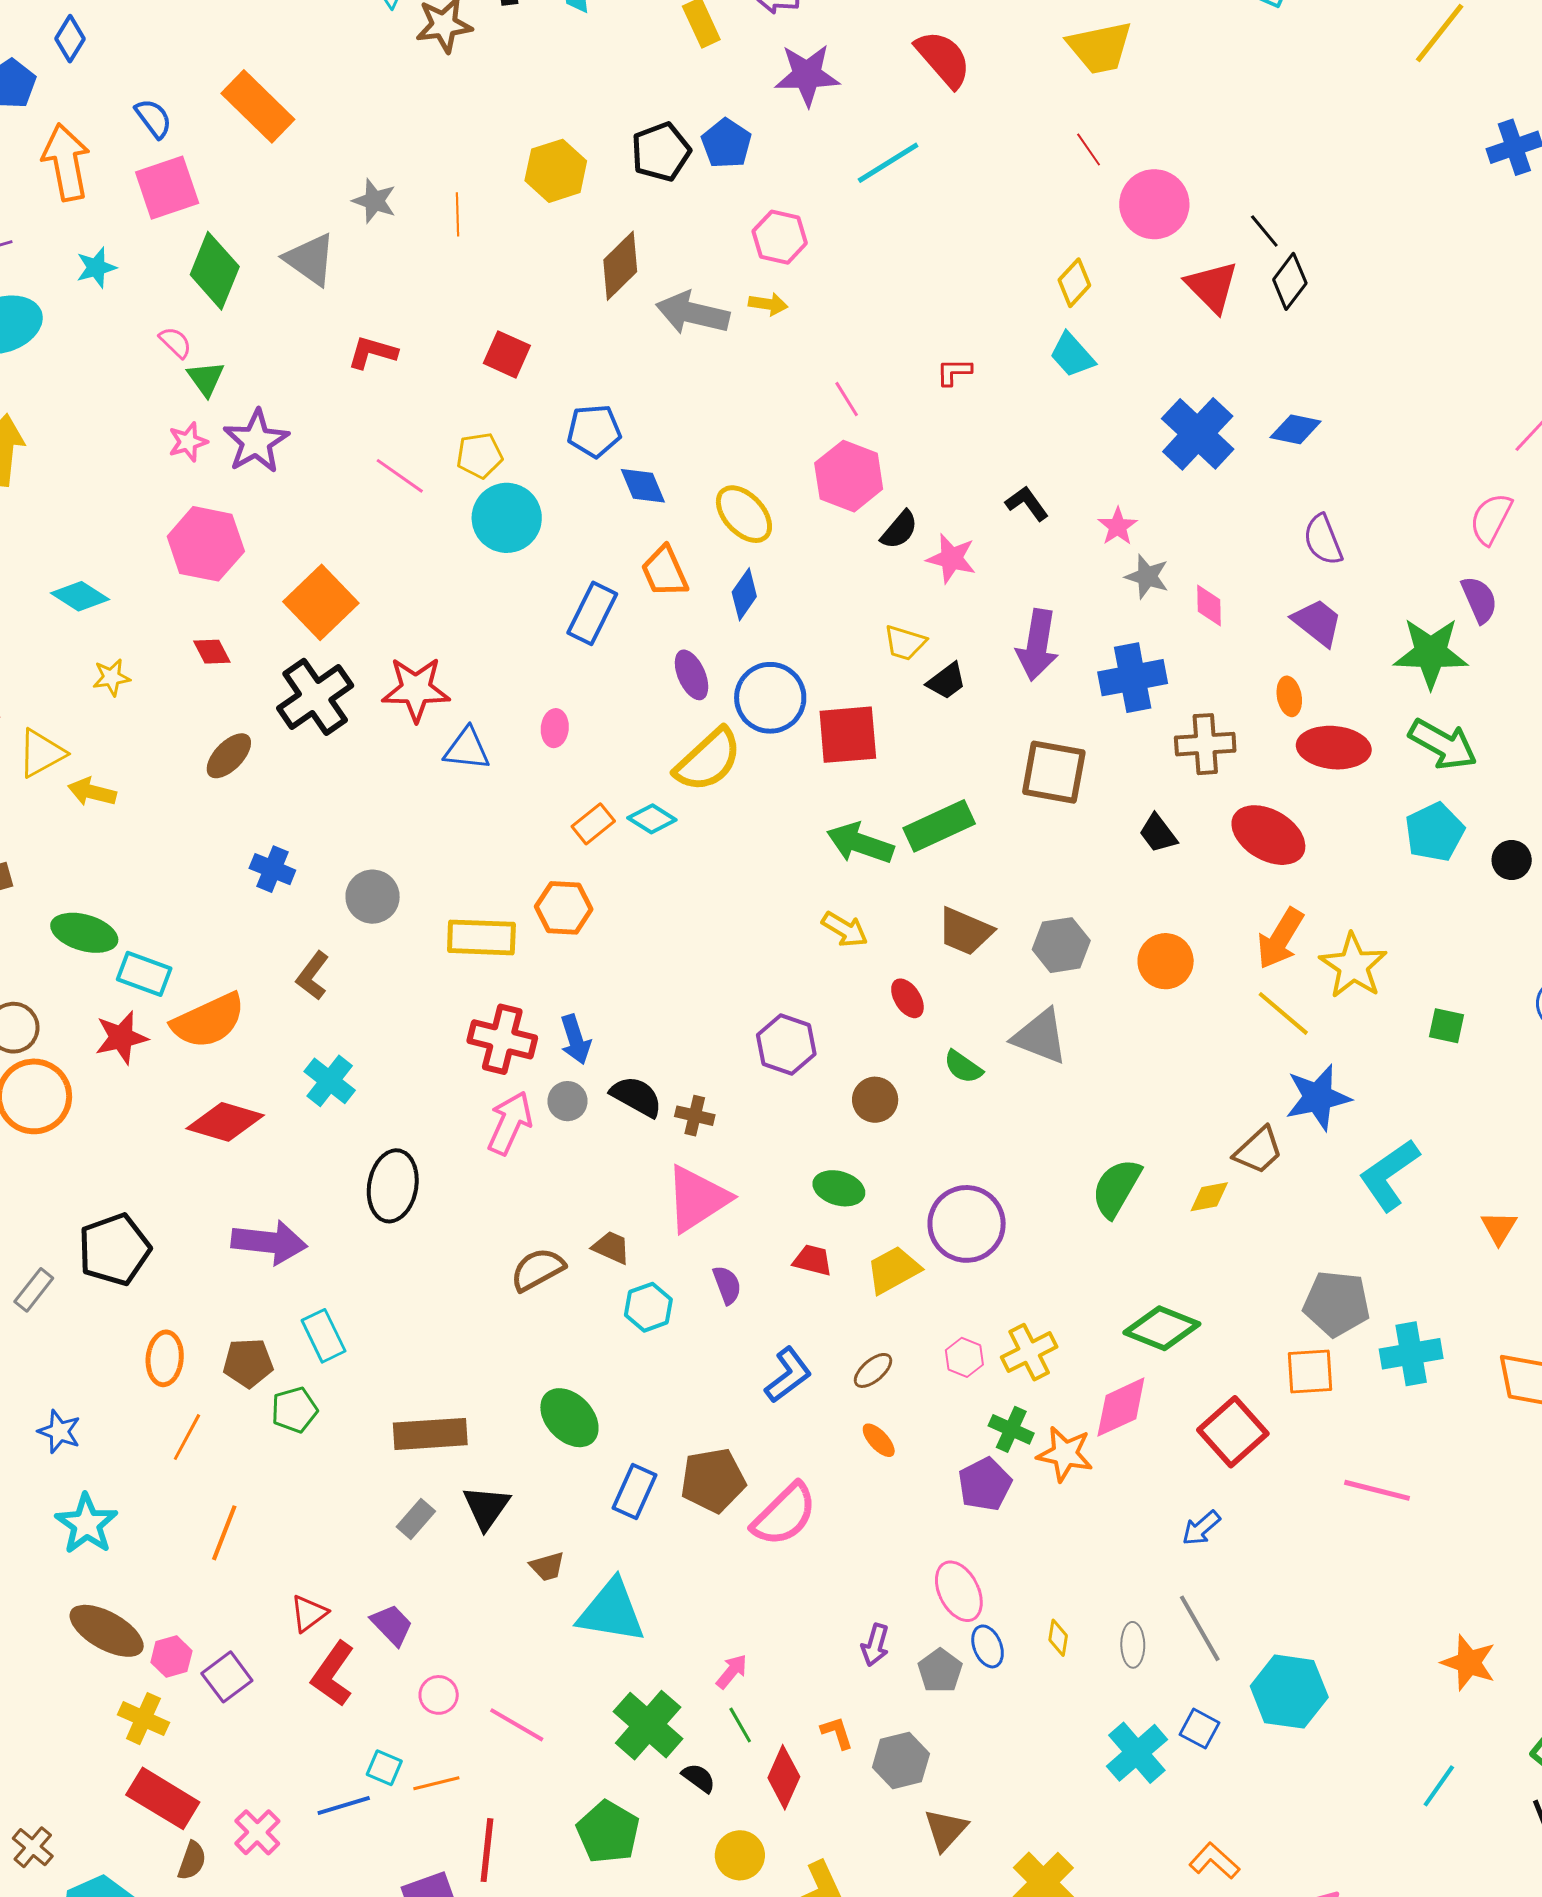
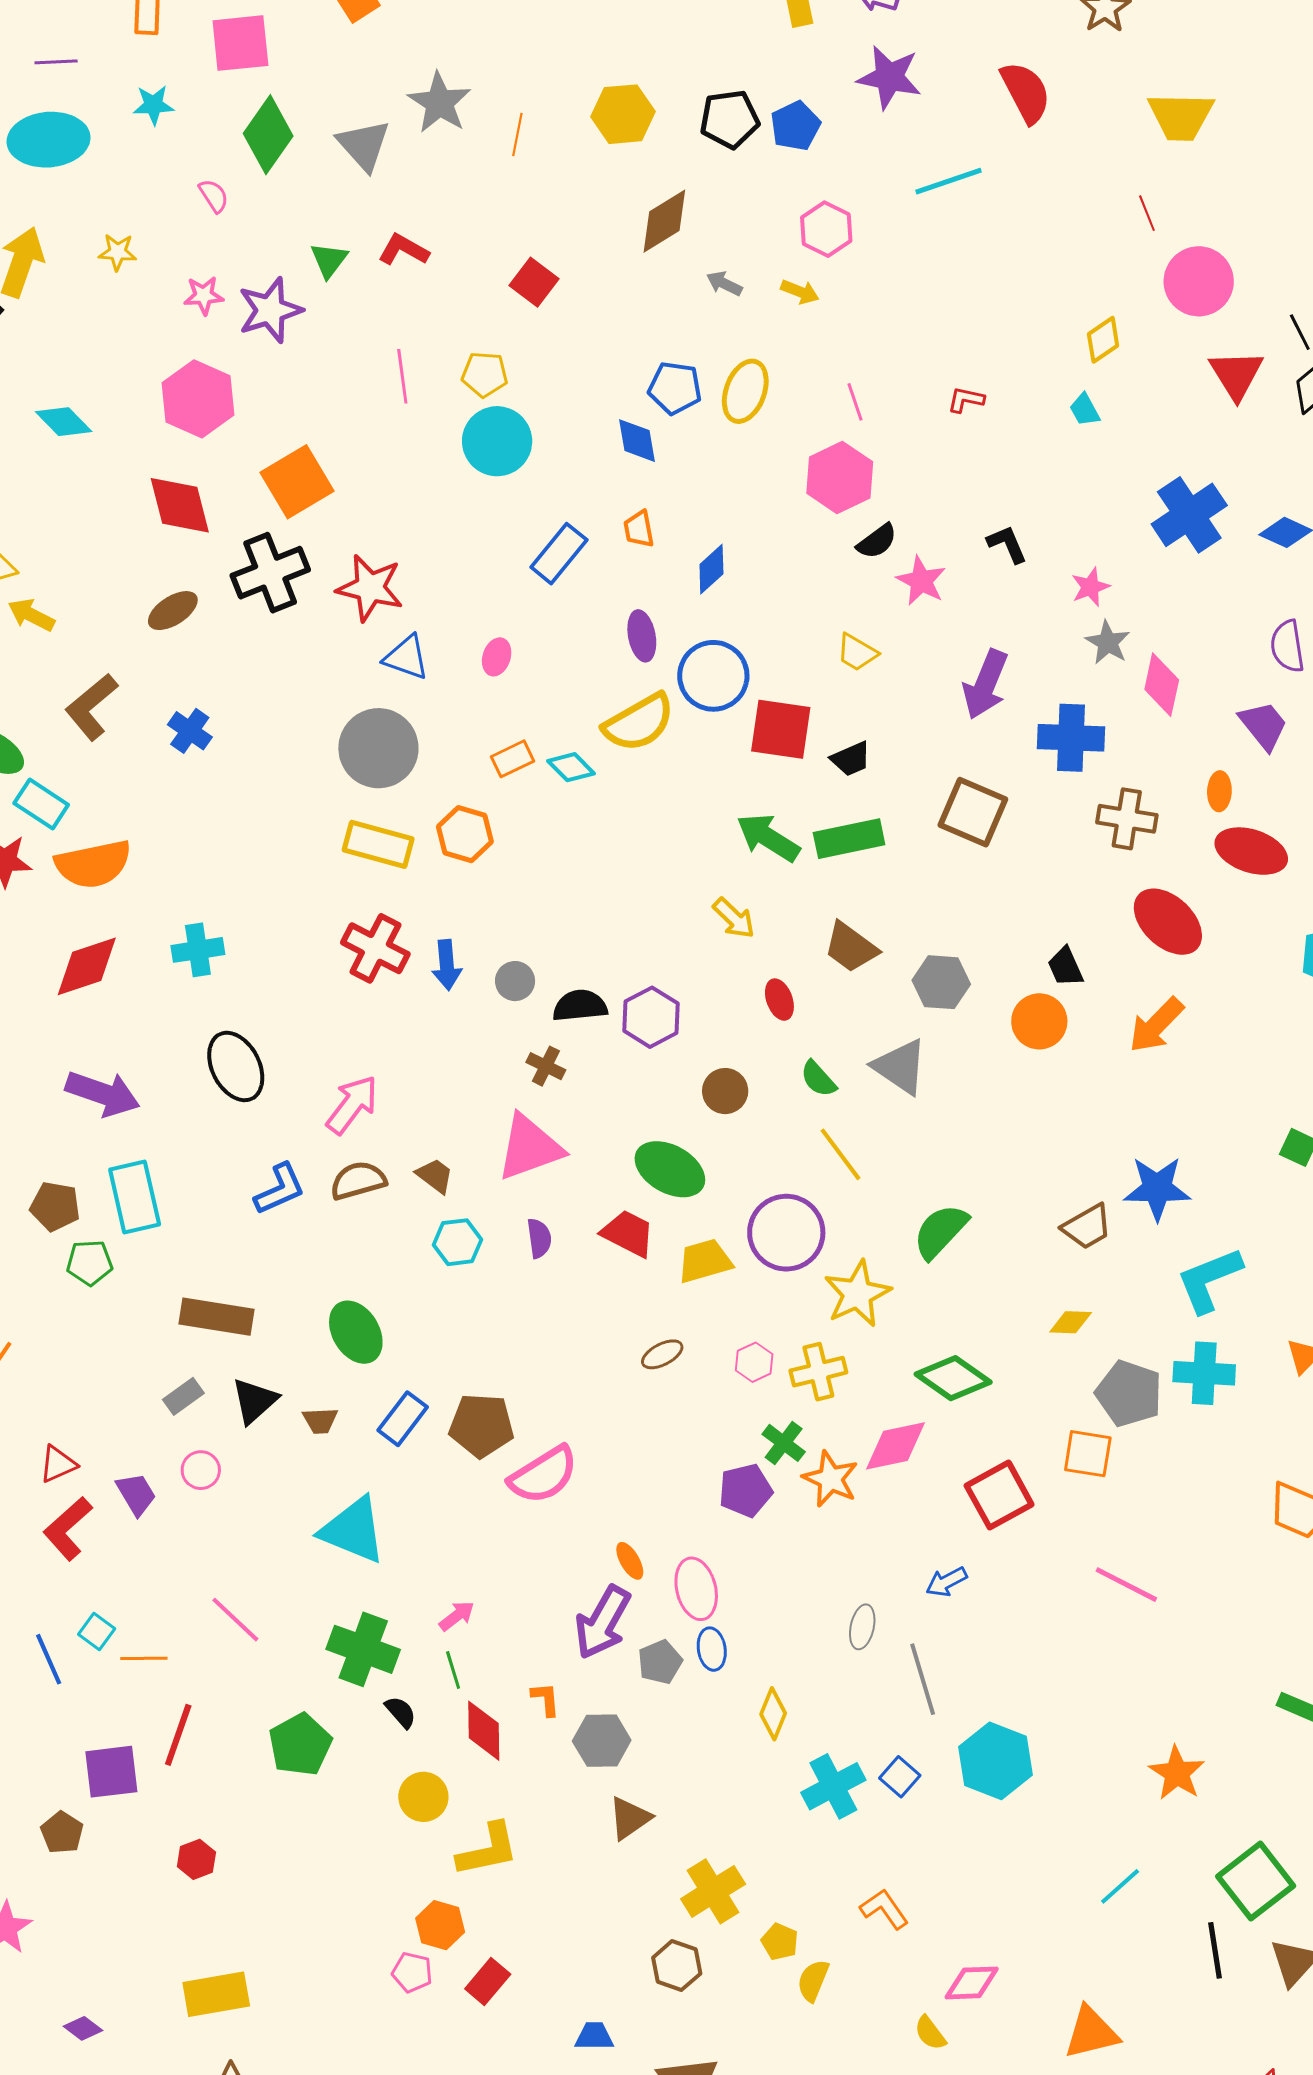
gray star: (374, 201) -> (439, 103), size x1.4
gray arrow: (693, 313) -> (724, 284), size x0.5
cyan trapezoid: (1072, 355) -> (1085, 410), size x0.7
green triangle: (206, 378) -> (329, 260), moved
blue pentagon: (594, 431) -> (675, 388), moved
pink line: (400, 476) -> (402, 376), turned 34
yellow ellipse: (744, 514) -> (745, 391), moved, turned 50
orange trapezoid: (665, 572) -> (639, 529), size x0.7
pink diamond: (1209, 605) -> (1162, 685), size x1.4
red diamond: (212, 652) -> (180, 505), size x1.8
yellow star: (111, 677) -> (117, 252), moved
black trapezoid: (946, 681) -> (851, 759), moved
black trapezoid: (1158, 833) -> (1065, 967), moved
gray circle: (373, 897) -> (378, 748), moved, size x1.5
yellow star: (1353, 966) -> (857, 1294), moved
brown L-shape: (313, 976) -> (91, 707), moved, size x1.4
yellow line: (1283, 1013) -> (840, 1154), moved
cyan cross: (330, 1081) -> (198, 950), turned 30
black semicircle: (636, 1097) -> (580, 1006), moved, turned -48
gray circle: (567, 1101) -> (515, 981), moved
red diamond: (225, 1122) -> (87, 966), turned -48
pink arrow: (510, 1123) -> (352, 1105), moved
black ellipse: (393, 1186) -> (236, 1066), turned -50
green ellipse: (839, 1188) -> (670, 1169), size x1.4
yellow diamond: (1209, 1197) -> (1071, 1322), moved
red trapezoid: (813, 1260) -> (628, 1233), size x1.4
cyan rectangle: (324, 1336) -> (135, 1197), size x1.4
cyan cross: (1411, 1354) -> (1204, 1373), moved
blue L-shape: (788, 1375) -> (280, 1189), moved
orange ellipse: (879, 1440) -> (630, 1561), moved
brown trapezoid: (547, 1566) -> (320, 1421), moved
yellow diamond: (1058, 1638) -> (773, 1714), moved, size x1.4
purple arrow: (875, 1645) -> (603, 1622), size x1.8
gray ellipse: (1133, 1645) -> (862, 1627), moved
pink circle: (439, 1695) -> (201, 1470), moved
green cross: (648, 1725) -> (363, 1649), turned -34
red diamond: (784, 1777) -> (484, 1731), turned -38
blue line: (344, 1805) -> (49, 1659), turned 70

